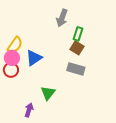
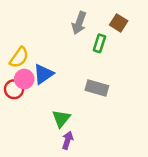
brown square: (77, 48) -> (119, 23), moved
pink circle: (12, 58) -> (24, 79), moved
purple arrow: (29, 110) -> (68, 140), moved

